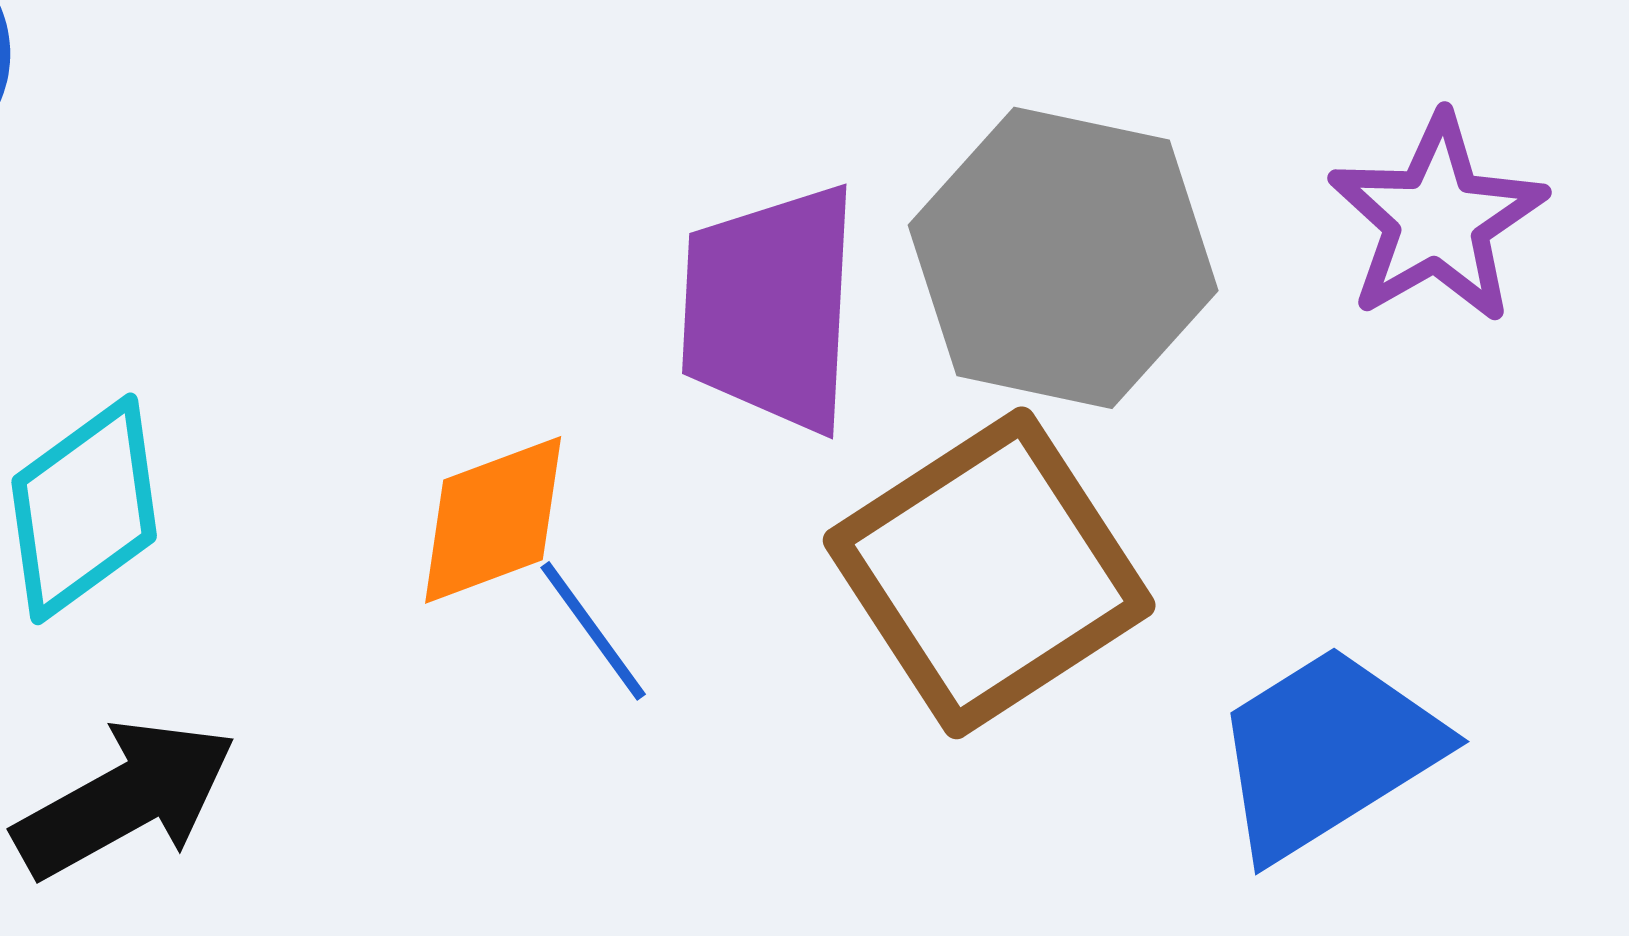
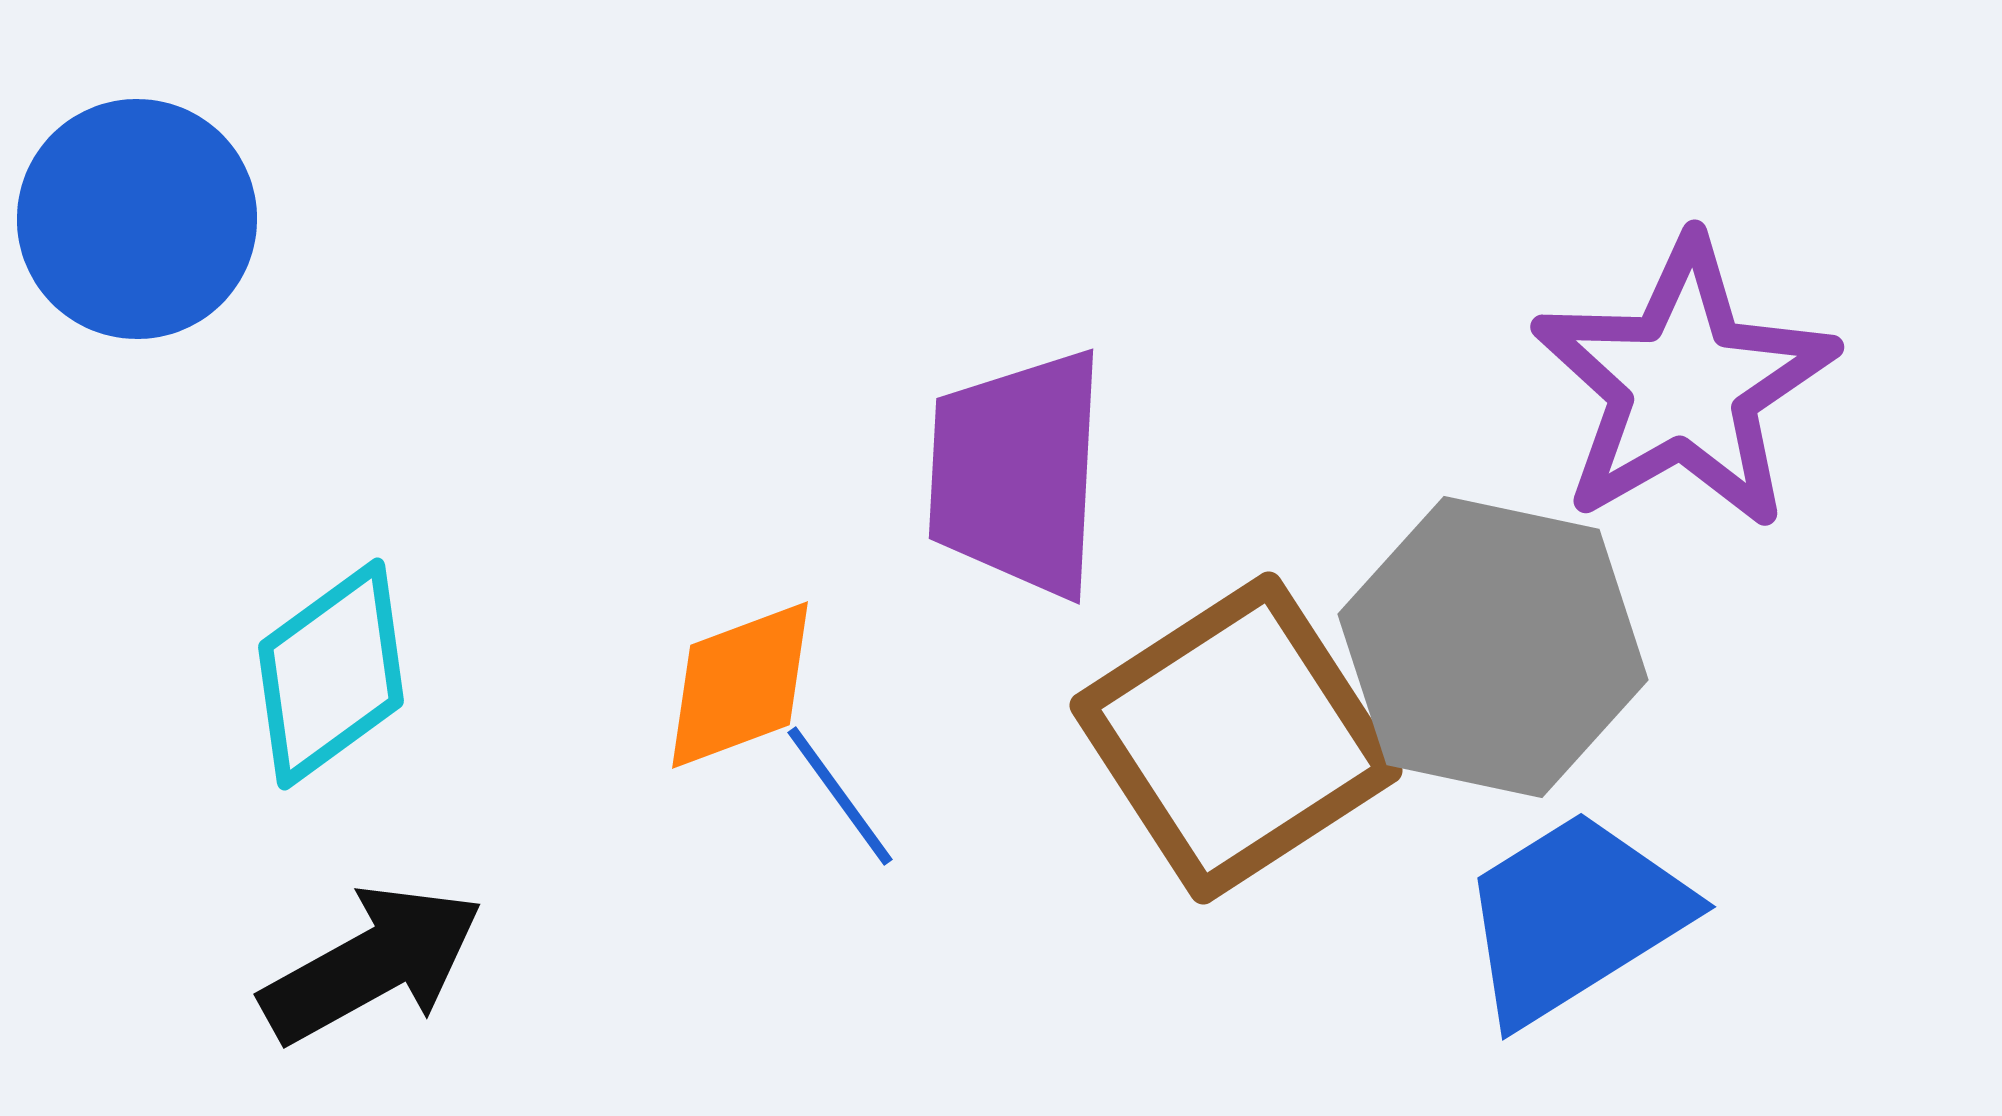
purple star: (1437, 219) -> (1684, 384), size x1.4
gray hexagon: (1063, 258) -> (1493, 647), moved

